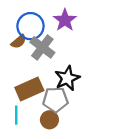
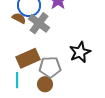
brown semicircle: (19, 42) -> (19, 18), turned -112
black star: (67, 78) -> (80, 52), moved

